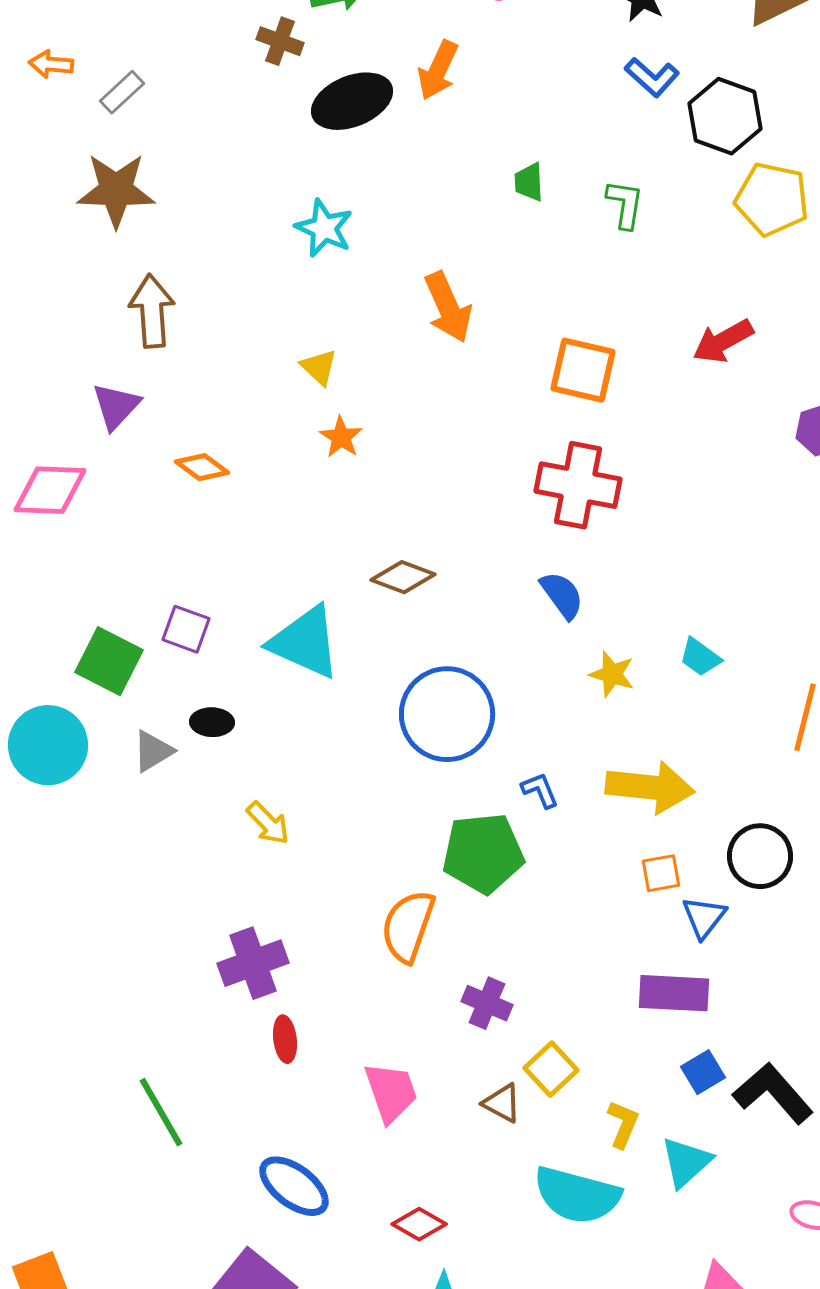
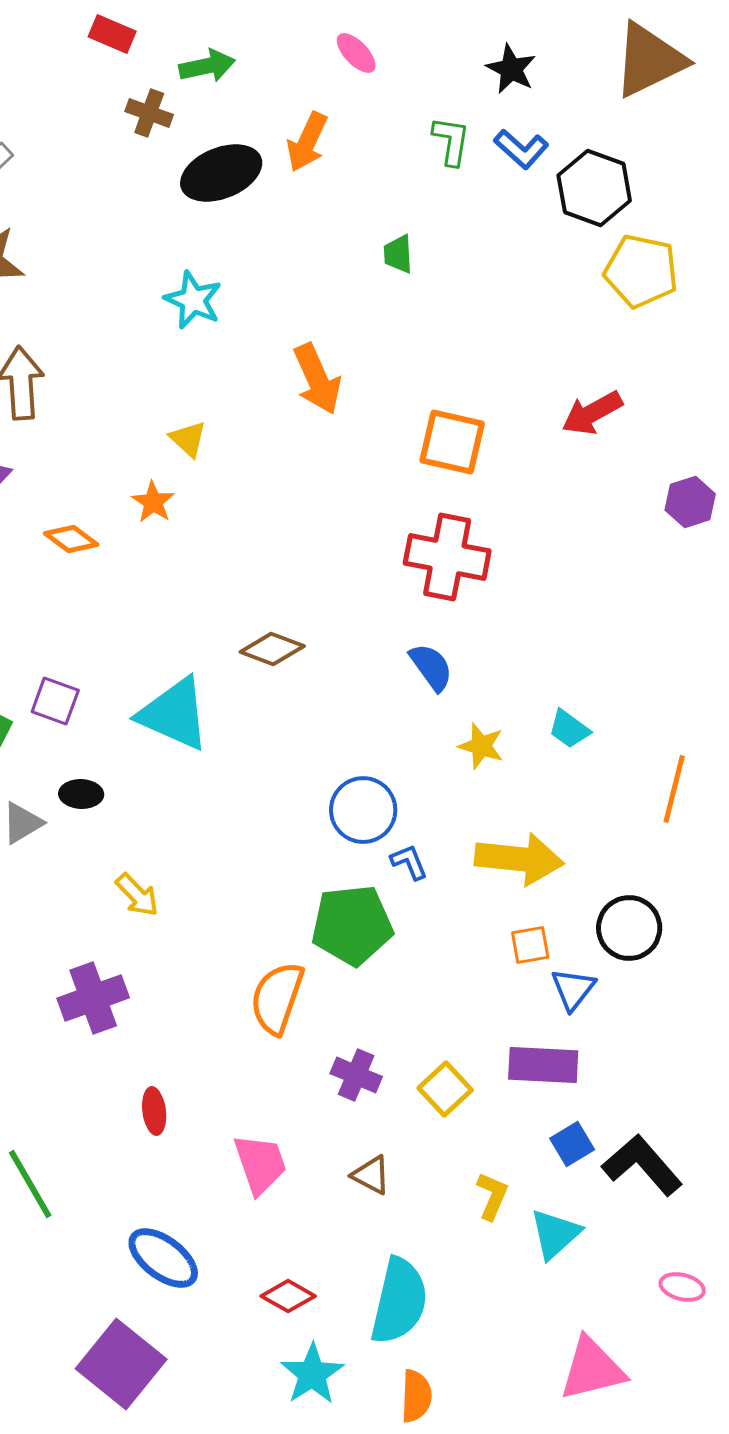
green L-shape: (625, 204) -> (451, 141), moved
orange star: (341, 437) -> (153, 502), moved
blue circle: (447, 714) -> (363, 810), moved, size x0.7
purple cross: (253, 963) -> (93, 998), moved
yellow square: (551, 1069) -> (445, 1089), moved
cyan semicircle: (577, 1195) -> (399, 1301), moved, turned -92

